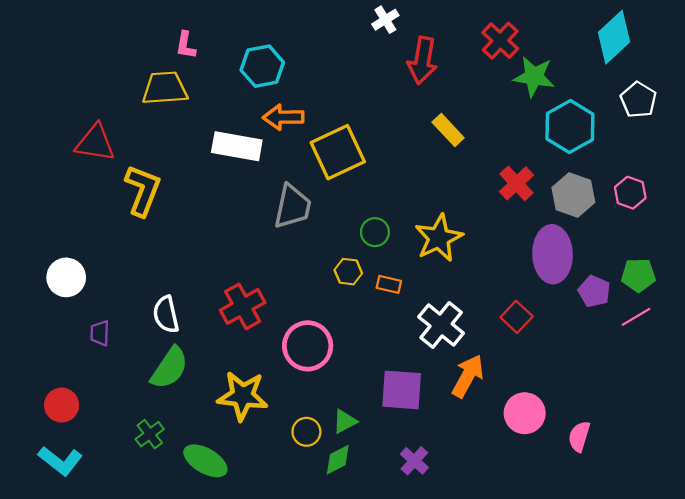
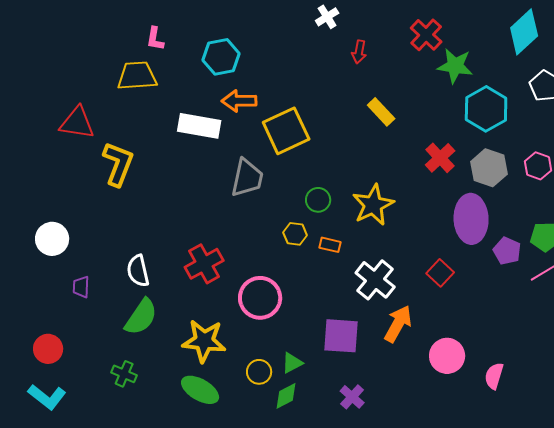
red arrow: (422, 60) -> (359, 52), size x0.6
green cross: (150, 434) -> (124, 374), turned -30
green ellipse: (205, 461) -> (200, 390), moved

